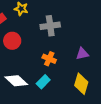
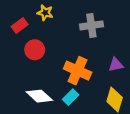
gray cross: (50, 26) -> (91, 25), moved
orange cross: (49, 59) -> (78, 71), size x1.6

